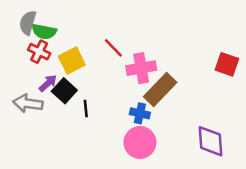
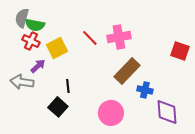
pink cross: (141, 68) -> (119, 37), moved
black square: (64, 91) -> (58, 107), moved
blue cross: (140, 113) -> (145, 90), moved

